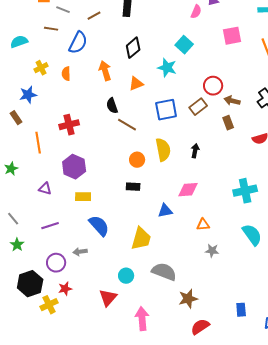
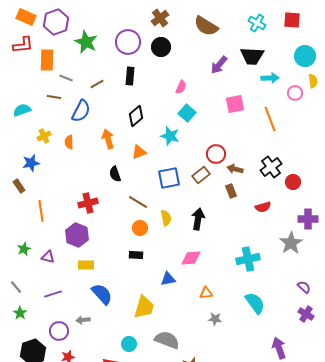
pink semicircle: (196, 12) -> (181, 87), moved
red cross: (69, 125) -> (88, 203), moved
brown line: (127, 125) -> (138, 202), moved
yellow semicircle: (163, 150) -> (166, 218), size x0.7
black arrow: (195, 151) -> (198, 219), size x1.5
green star: (11, 169) -> (24, 249), moved

